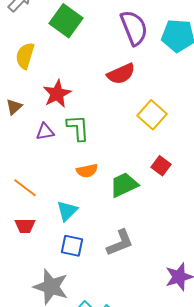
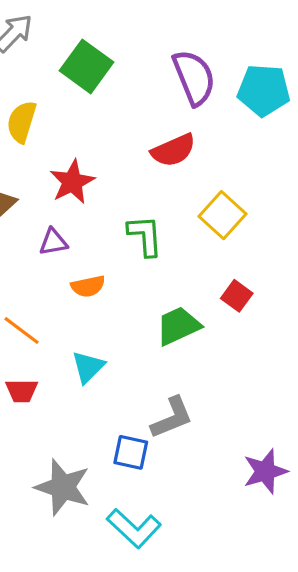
green L-shape: (78, 128) -> (145, 236), moved
orange semicircle: (87, 171) -> (88, 286), moved
blue square: (72, 246) -> (131, 452), moved

